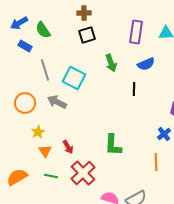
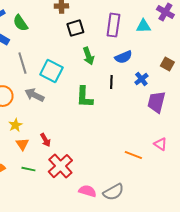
black square: (87, 35) -> (75, 28), moved
blue cross: (164, 134) -> (141, 79), moved
green L-shape: (113, 145) -> (84, 97), moved
orange line: (156, 162) -> (133, 155), turned -66

